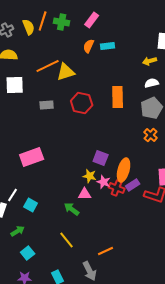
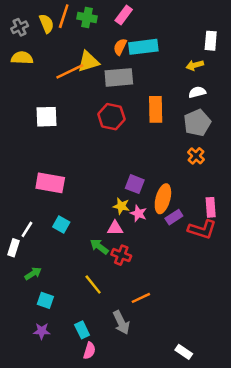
cyan rectangle: (108, 46) -> (143, 47), size x1.6
yellow triangle: (66, 72) -> (88, 62), moved
white square: (15, 85) -> (47, 117), moved
gray rectangle: (47, 105) -> (119, 77), moved, size x1.6
pink rectangle: (32, 157) -> (50, 183), turned 30
red cross: (117, 188) -> (121, 255), moved
cyan square: (31, 205) -> (61, 224), moved
cyan square: (28, 253) -> (45, 300), turned -32

